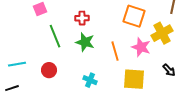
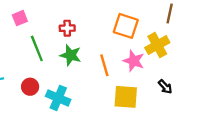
cyan cross: (90, 80) -> (58, 98), moved, size x1.5

